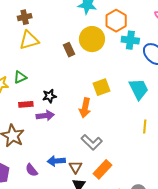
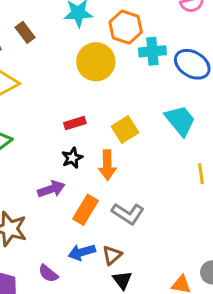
brown rectangle: (69, 50) -> (25, 32), moved
black star: (49, 96) -> (72, 158), moved
red rectangle: (26, 104) -> (75, 123), moved
brown triangle: (76, 167) -> (112, 255), turned 32
orange rectangle: (103, 169) -> (86, 210), moved

